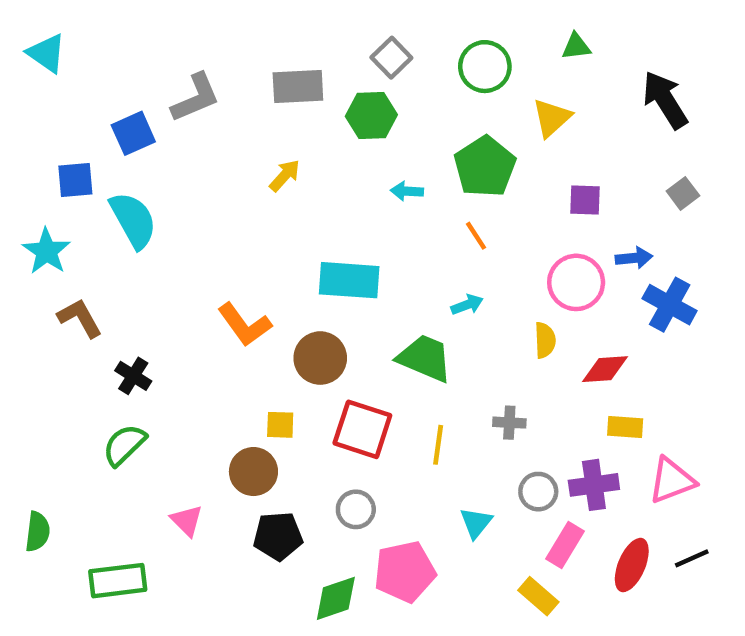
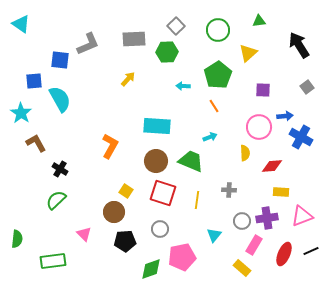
blue square: (133, 133) -> (60, 60), turned 30
orange L-shape: (245, 325) -> (110, 146), turned -115
brown circle: (320, 358) -> (156, 161), moved
yellow square: (280, 425) -> (126, 191), turned 32

